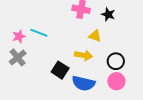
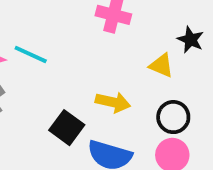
black star: (108, 14) -> (191, 40), moved
yellow triangle: (95, 36) -> (161, 65), moved

